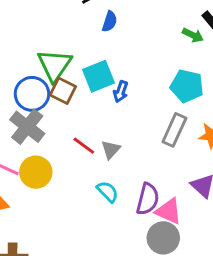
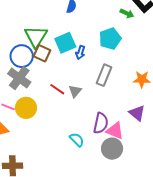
cyan pentagon: (187, 86) -> (110, 39), moved, turned -30
gray rectangle: (174, 130) -> (104, 75), moved
cyan semicircle: (108, 192) -> (77, 140), moved

